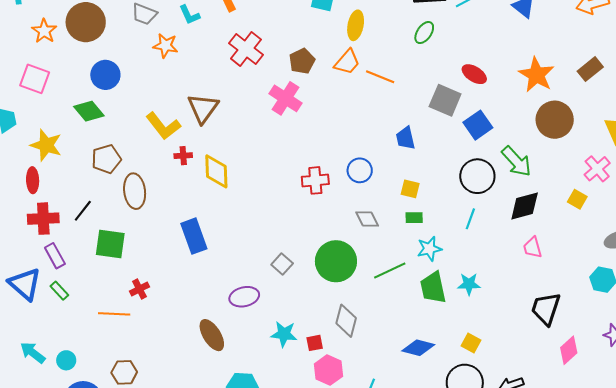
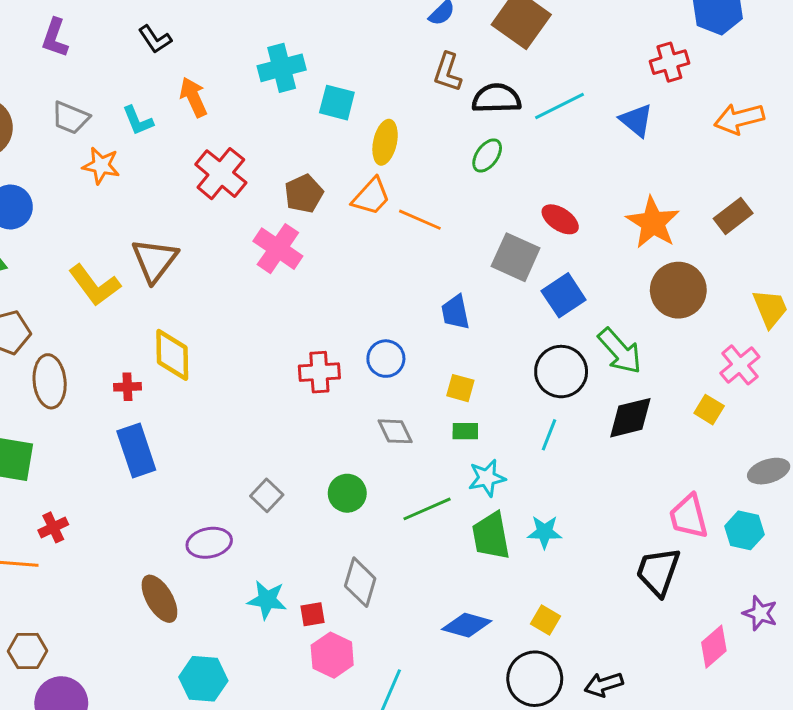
red cross: (183, 156) -> (127, 387), moved
pink trapezoid: (532, 248) -> (689, 516), moved, size x1.4
green circle: (336, 261) -> (347, 493), size x0.6
pink diamond: (569, 350) -> (714, 647), moved

